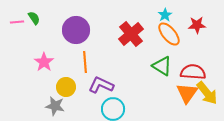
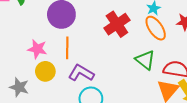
pink star: (44, 62) -> (37, 49), moved, turned -30
gray star: (55, 106) -> (19, 87), moved

